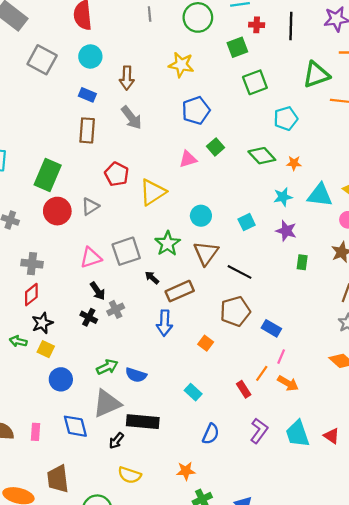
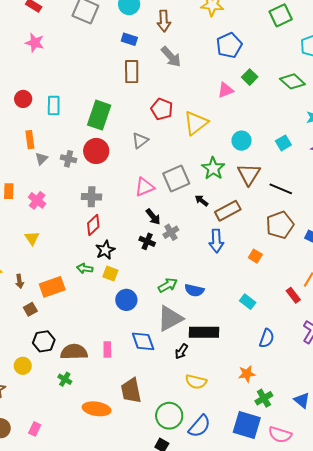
red circle: (57, 211) -> (96, 151), moved

